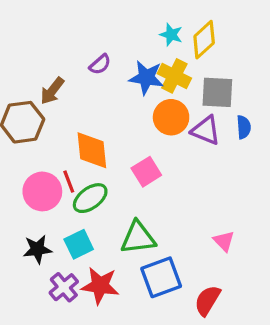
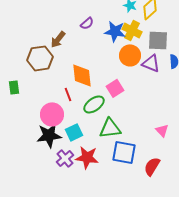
pink circle: (42, 191) -> (52, 114), moved
green ellipse: (90, 198) -> (94, 104), moved
black star: (37, 249) -> (49, 135), size x1.4
blue square: (161, 277) -> (124, 152), turned 30

